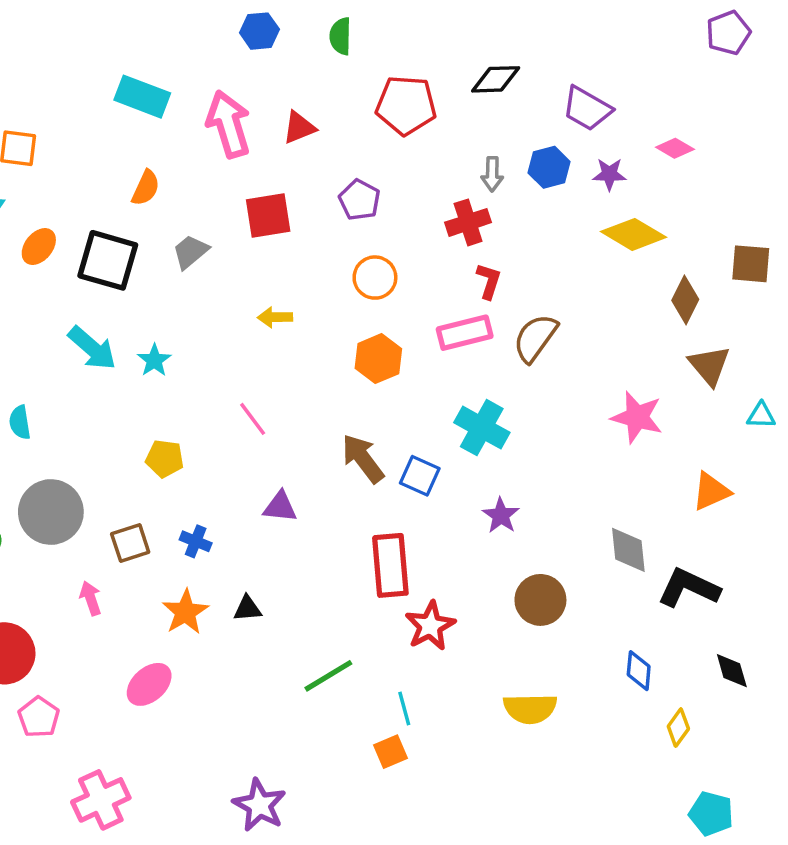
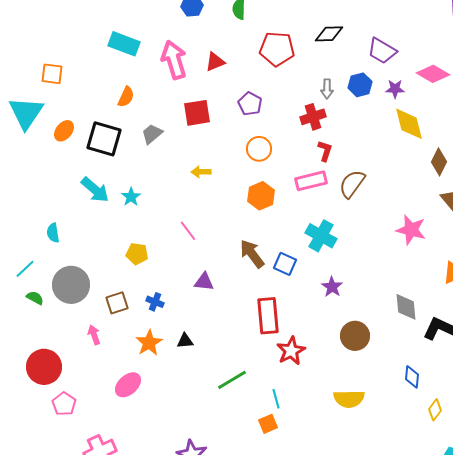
pink diamond: (675, 148) -> (433, 74), size x1.5
yellow diamond: (634, 234) -> (409, 124), turned 45

